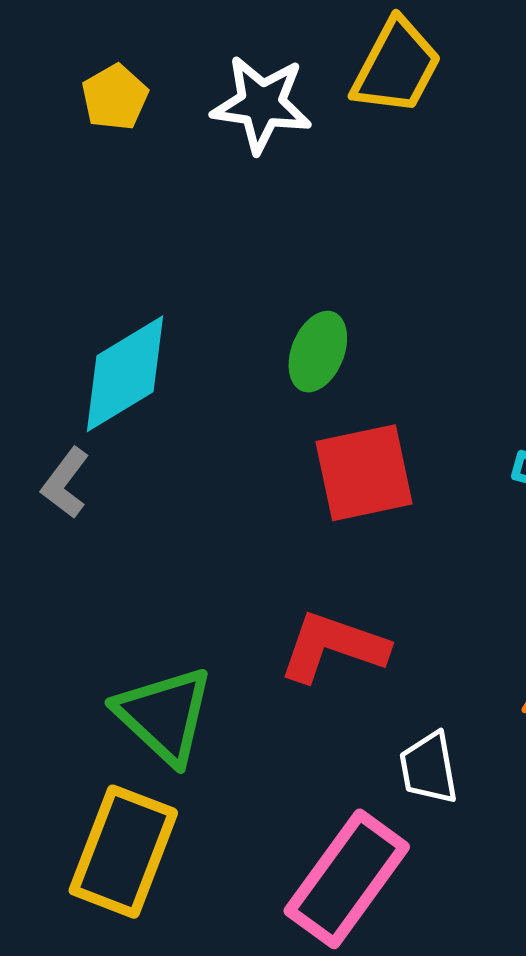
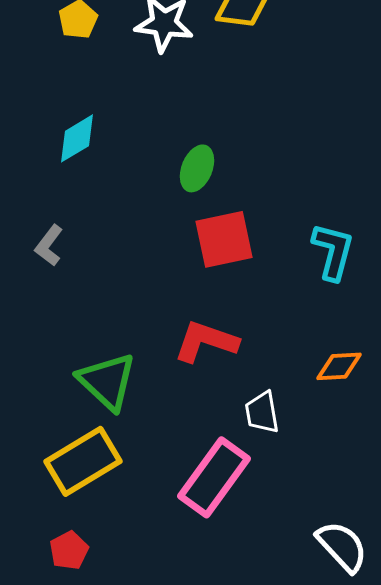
cyan diamond: (125, 374) -> (77, 138), moved, size x0.7
yellow rectangle: (123, 852) -> (83, 461), turned 38

